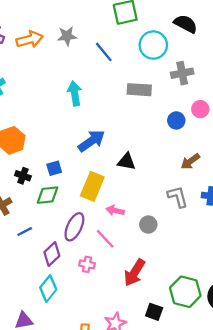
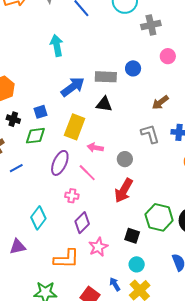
gray rectangle: (139, 90) -> (106, 77), moved
blue circle: (176, 120) -> (133, 68), moved
purple diamond: (52, 254) -> (82, 223), moved
red arrow: (135, 273) -> (124, 190), moved

